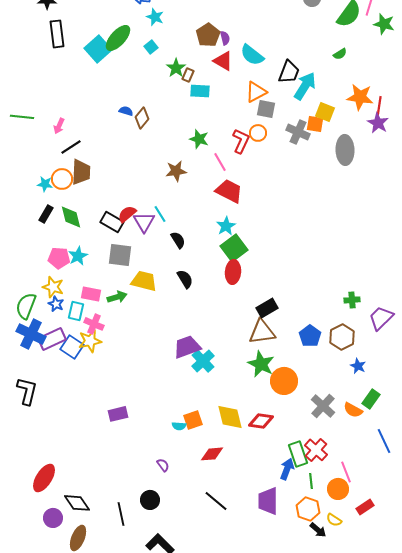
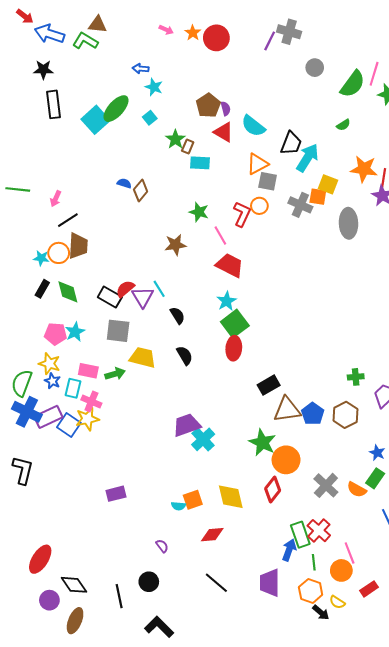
brown triangle: (262, 332) -> (287, 410), moved
blue star: (358, 366) -> (377, 453), moved
red diamond: (261, 421) -> (273, 490), moved, turned -60

